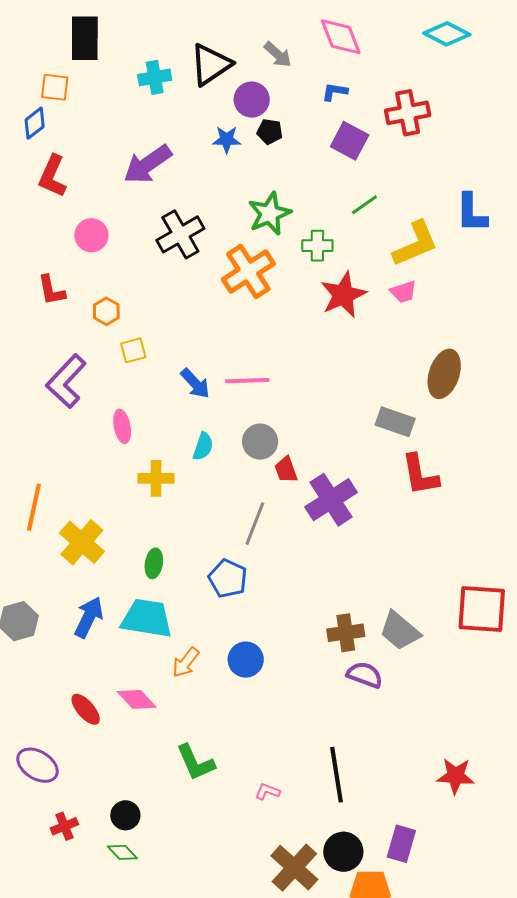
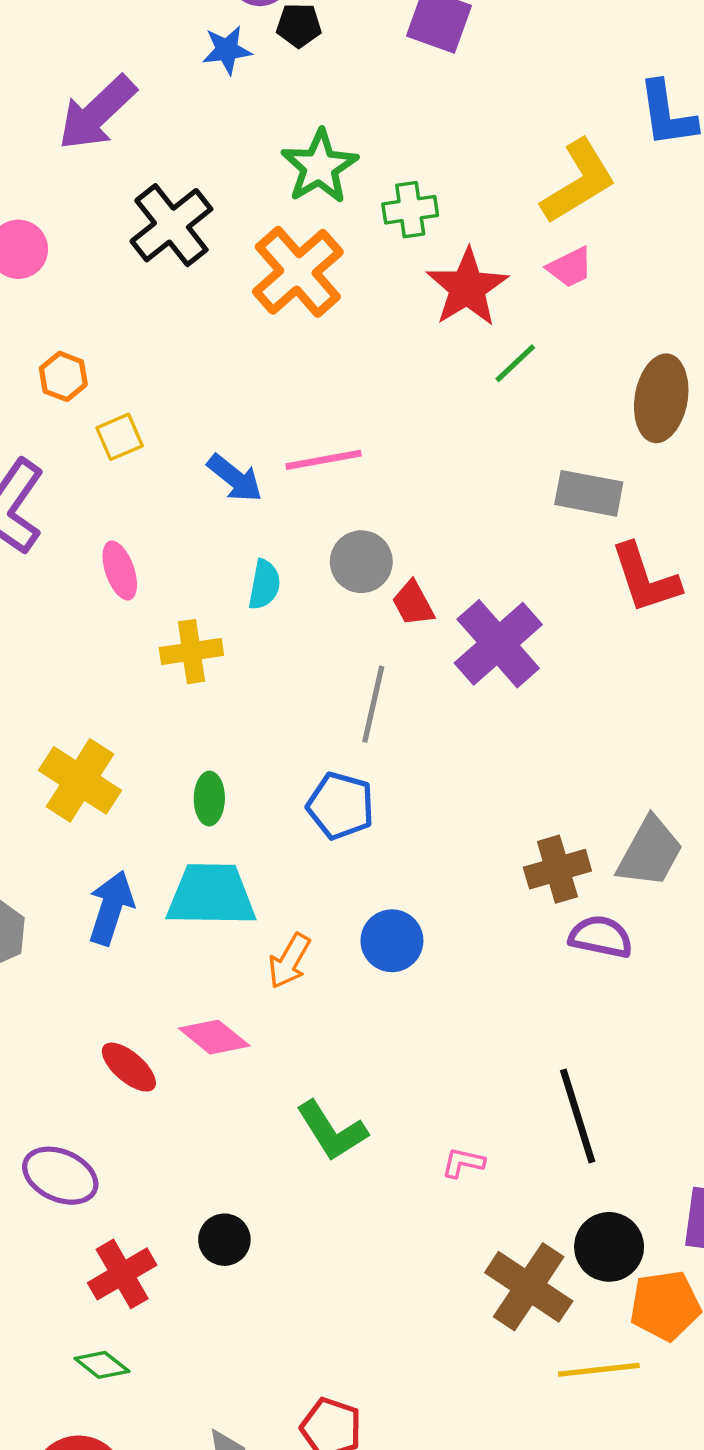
green line: (364, 205) -> (515, 363), moved
gray trapezoid: (400, 631) -> (650, 852), turned -93
red cross: (64, 826) -> (122, 1274), size x1.4
green diamond: (122, 852) -> (102, 1365), moved

